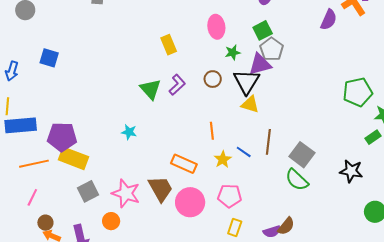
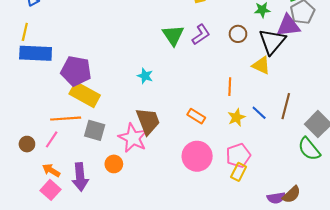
yellow triangle: (250, 104) -> (261, 65), moved
orange line: (34, 164) -> (66, 119), moved
orange rectangle: (184, 164) -> (196, 116), size x0.7
brown trapezoid: (161, 189) -> (148, 121), moved
gray square: (88, 191) -> (95, 130), turned 35
pink pentagon: (230, 196) -> (238, 155), turned -30
pink line: (32, 197) -> (52, 139), moved
brown circle: (45, 223) -> (27, 144), moved
yellow rectangle: (235, 227) -> (239, 172), moved

